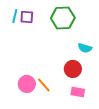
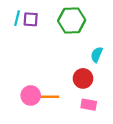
cyan semicircle: (85, 48) -> (97, 55), turned 96
orange line: (44, 85) -> (50, 97), turned -49

